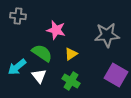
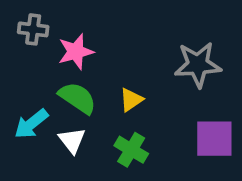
pink star: (56, 30) -> (76, 52), moved, turned -30
purple square: (116, 75) -> (214, 139), turned -30

